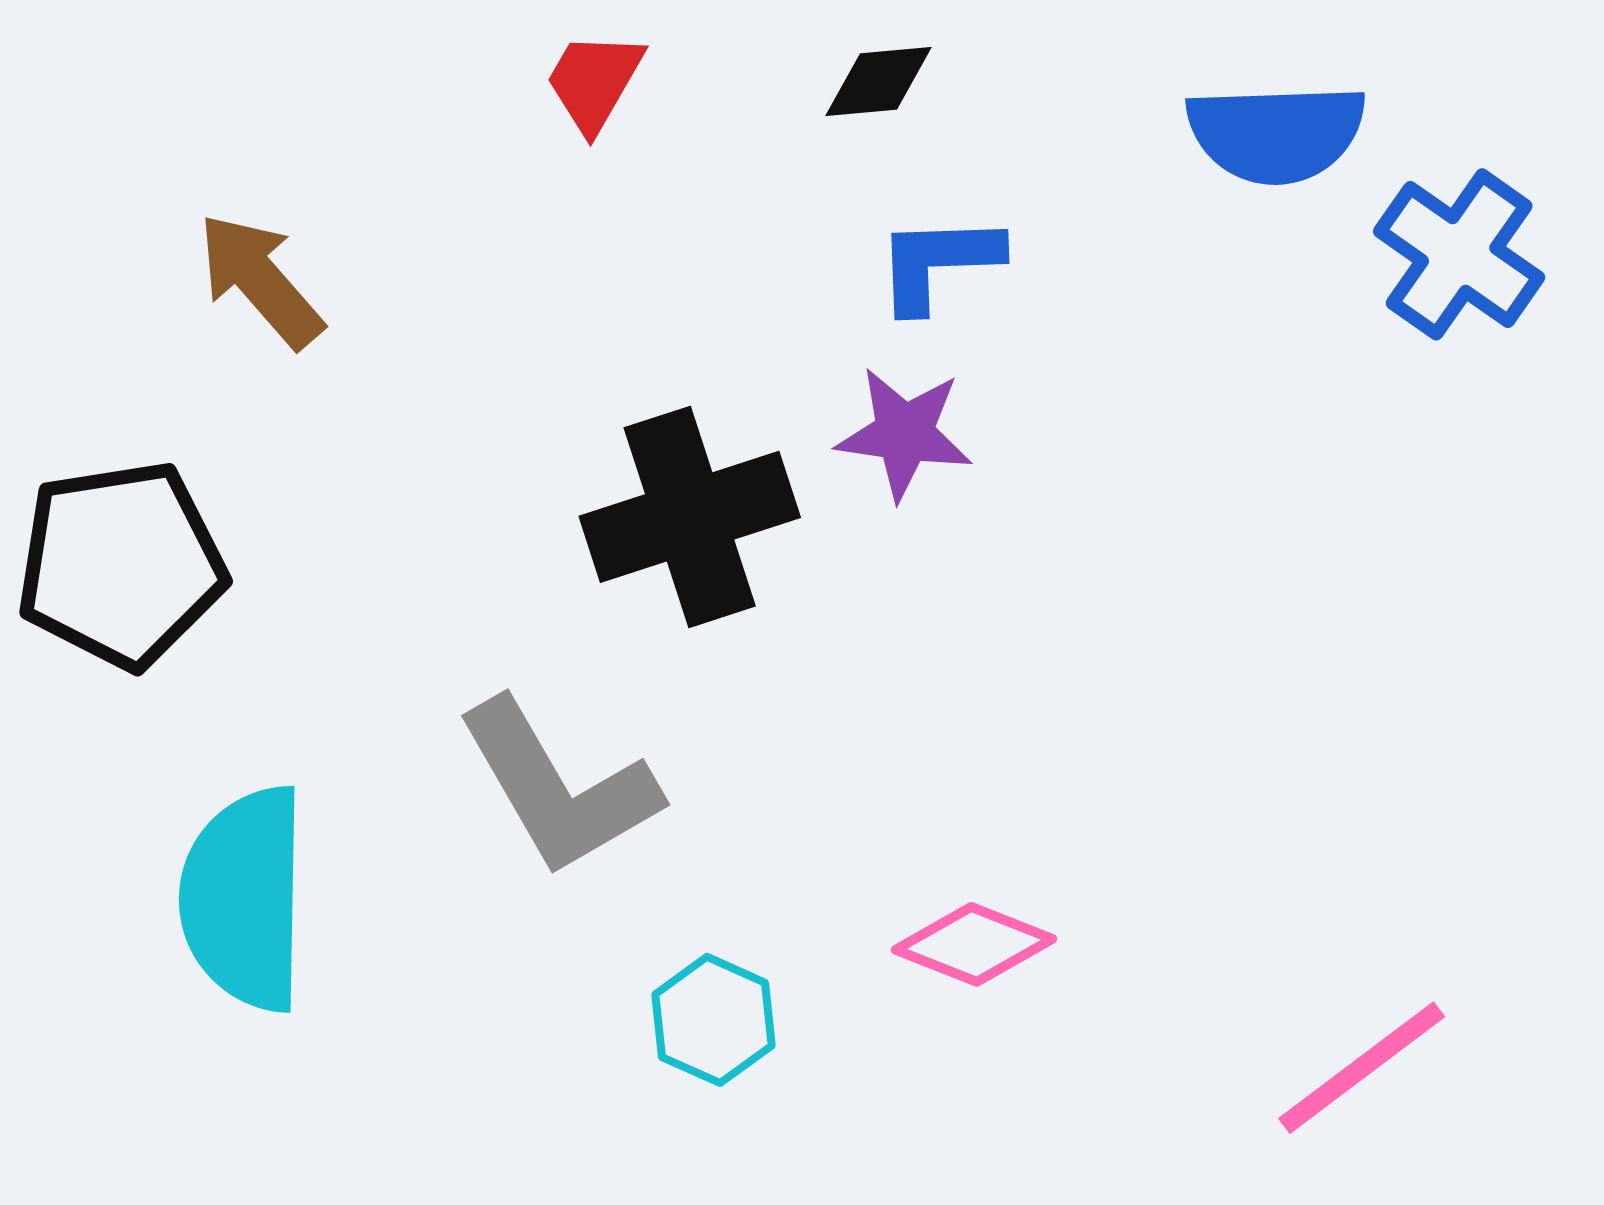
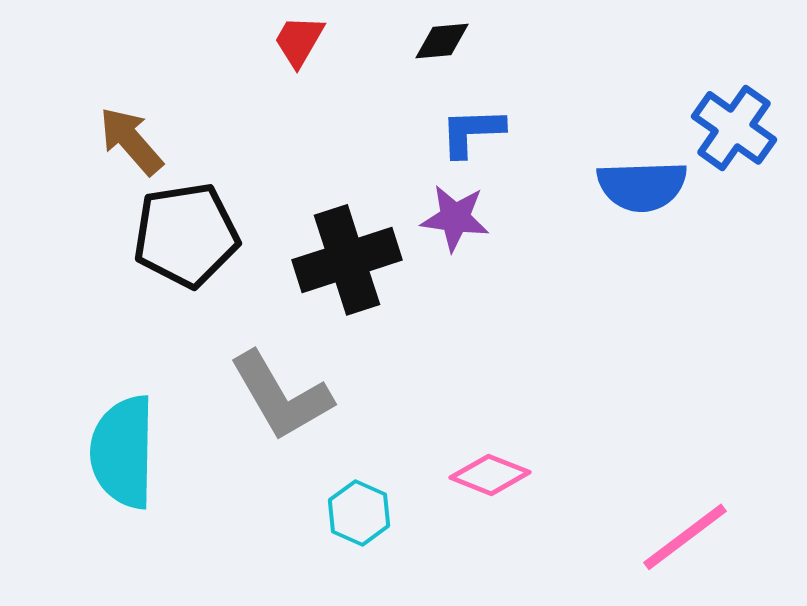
blue semicircle: (1276, 133) -> (642, 186), moved
black pentagon: (121, 565) -> (186, 235), moved

